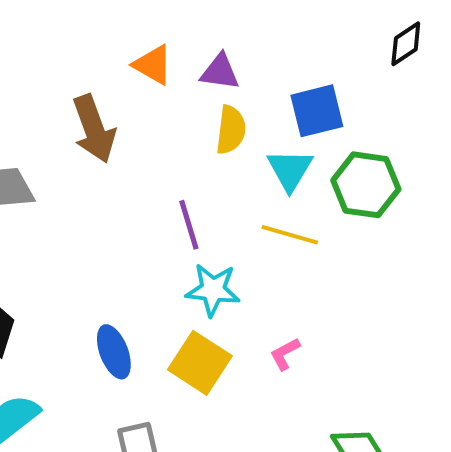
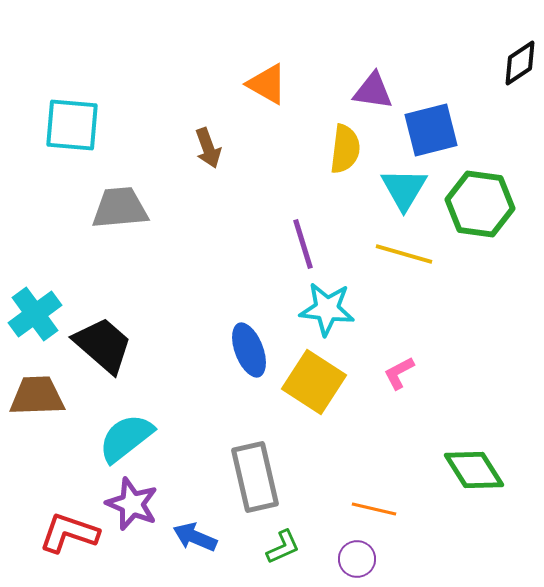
purple triangle: (220, 72) -> (373, 91), moved
brown arrow: (94, 129) -> (208, 148), size x0.6
blue ellipse: (114, 352) -> (249, 350), moved

